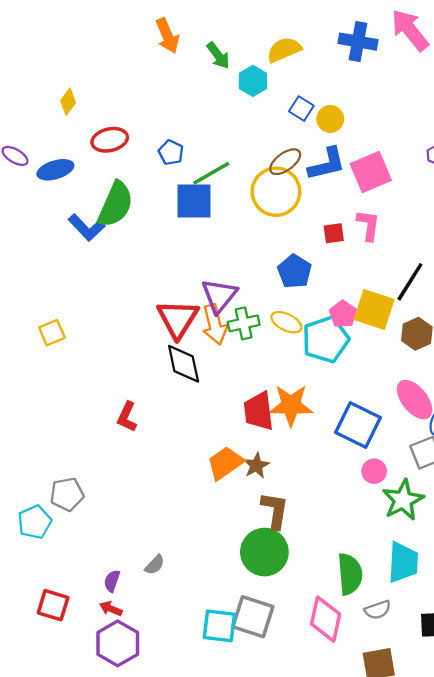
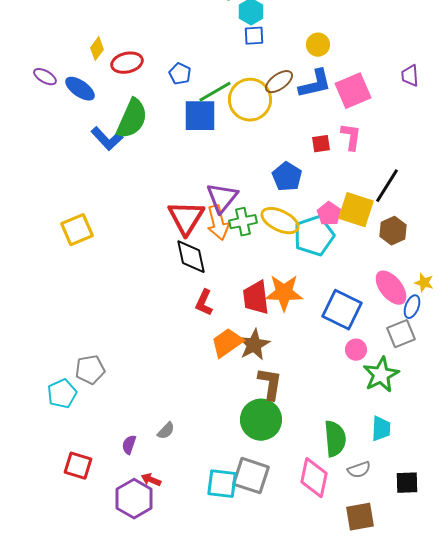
yellow diamond: (68, 102) -> (97, 49), moved
blue square: (301, 109) -> (254, 36), moved, turned -35
blue ellipse: (55, 170) -> (80, 89), turned 52
yellow circle: (276, 192) -> (250, 100), moved
yellow ellipse: (286, 322) -> (280, 221), size x1.4
yellow square: (52, 333) -> (77, 230), size x1.4
red L-shape: (127, 417) -> (204, 303), moved
brown star: (256, 465) -> (254, 345), size x1.4
cyan trapezoid: (403, 562) -> (381, 429), size x0.7
red arrow: (111, 609) -> (151, 480), moved

